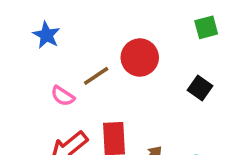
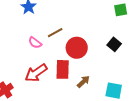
red circle: (140, 58) -> (77, 48), moved

